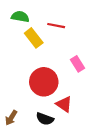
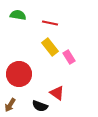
yellow rectangle: (34, 38) -> (50, 47), moved
red circle: (44, 82) -> (19, 74), moved

